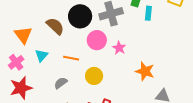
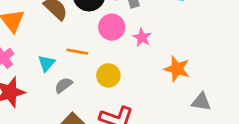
cyan triangle: (41, 55) -> (46, 63), moved

